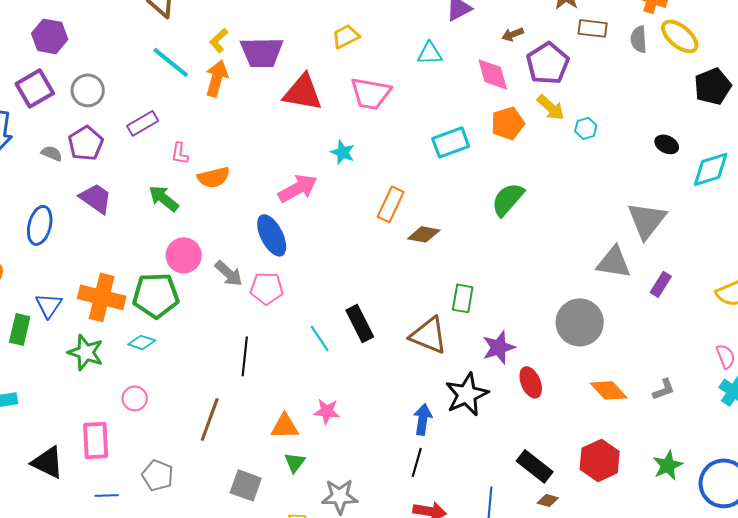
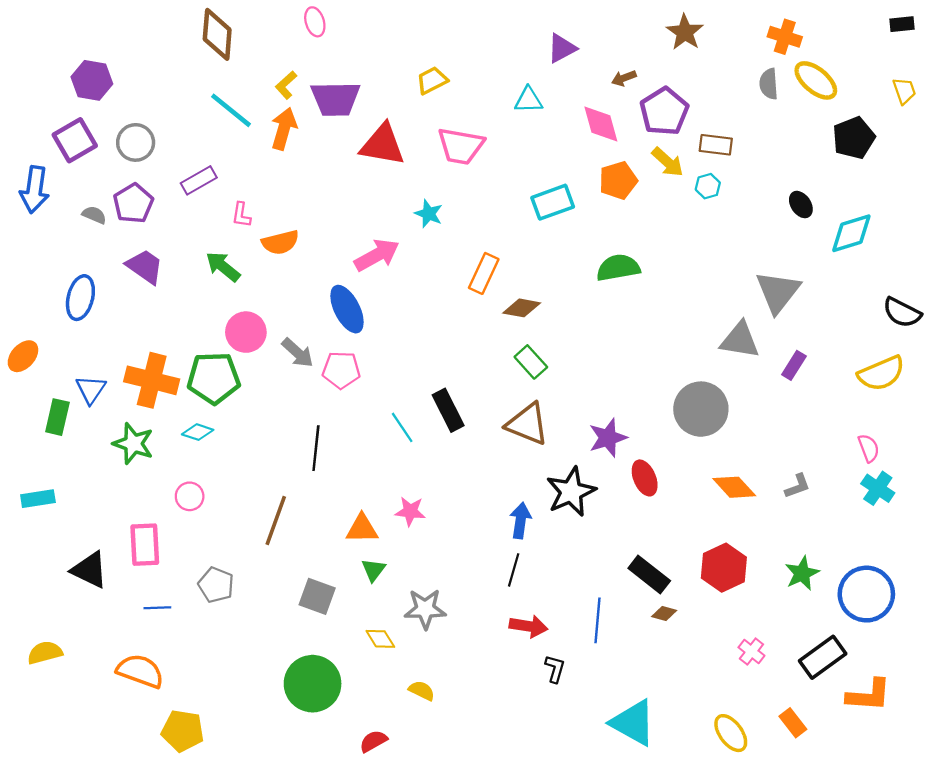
brown rectangle: (593, 28) -> (716, 145), moved
black ellipse: (667, 144) -> (801, 205), turned 30
green semicircle: (508, 199) -> (618, 268), turned 39
green rectangle: (463, 298) -> (531, 362), moved, turned -52

